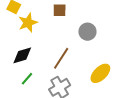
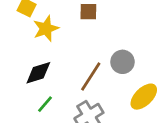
gray circle: (87, 32) -> (122, 62), moved

